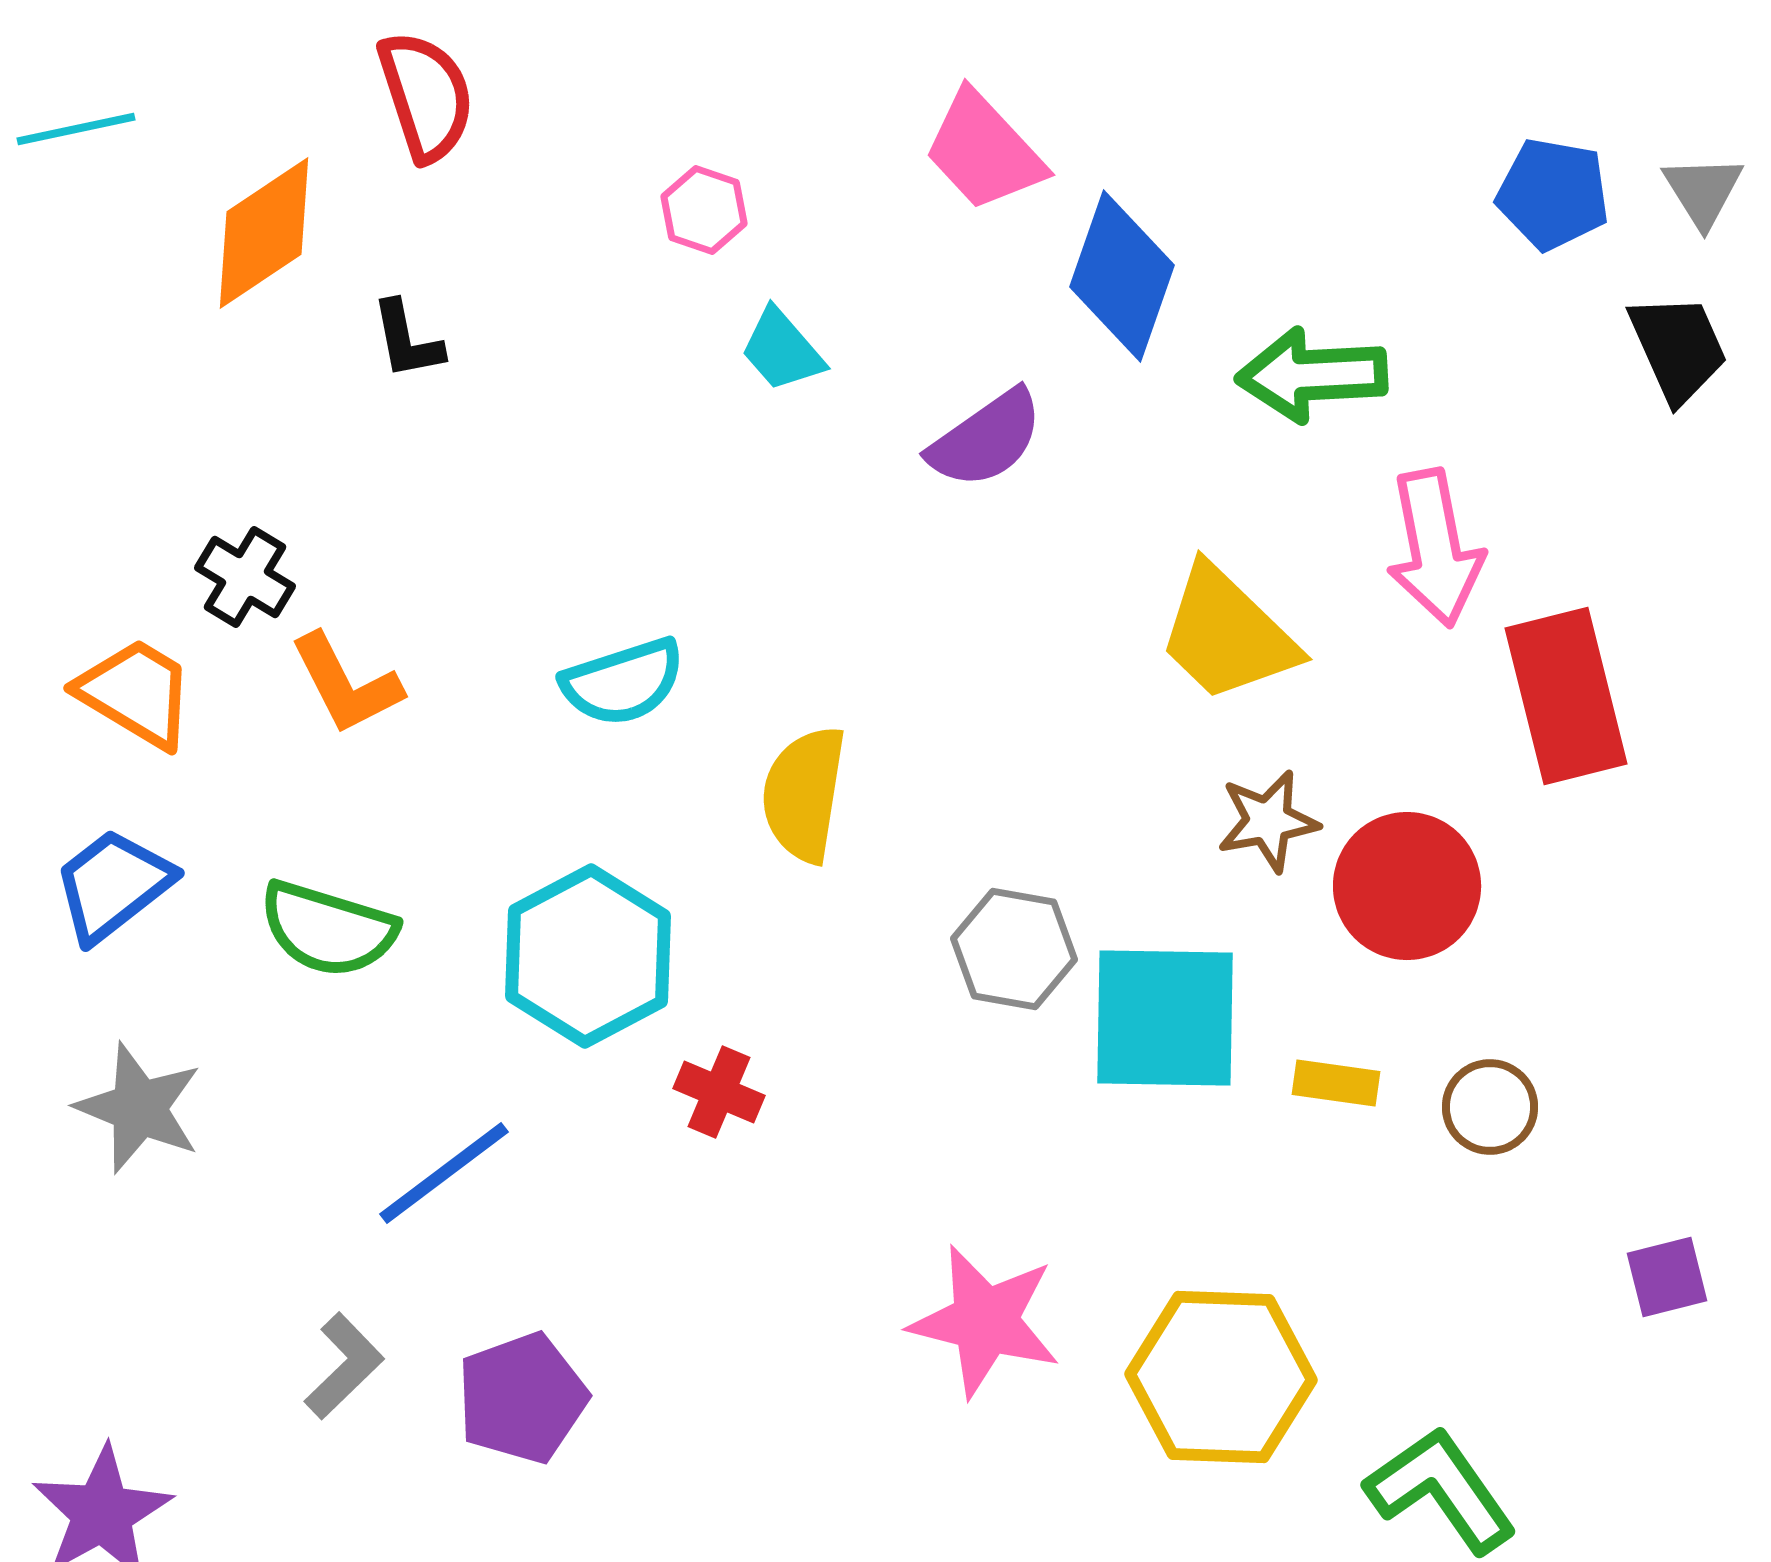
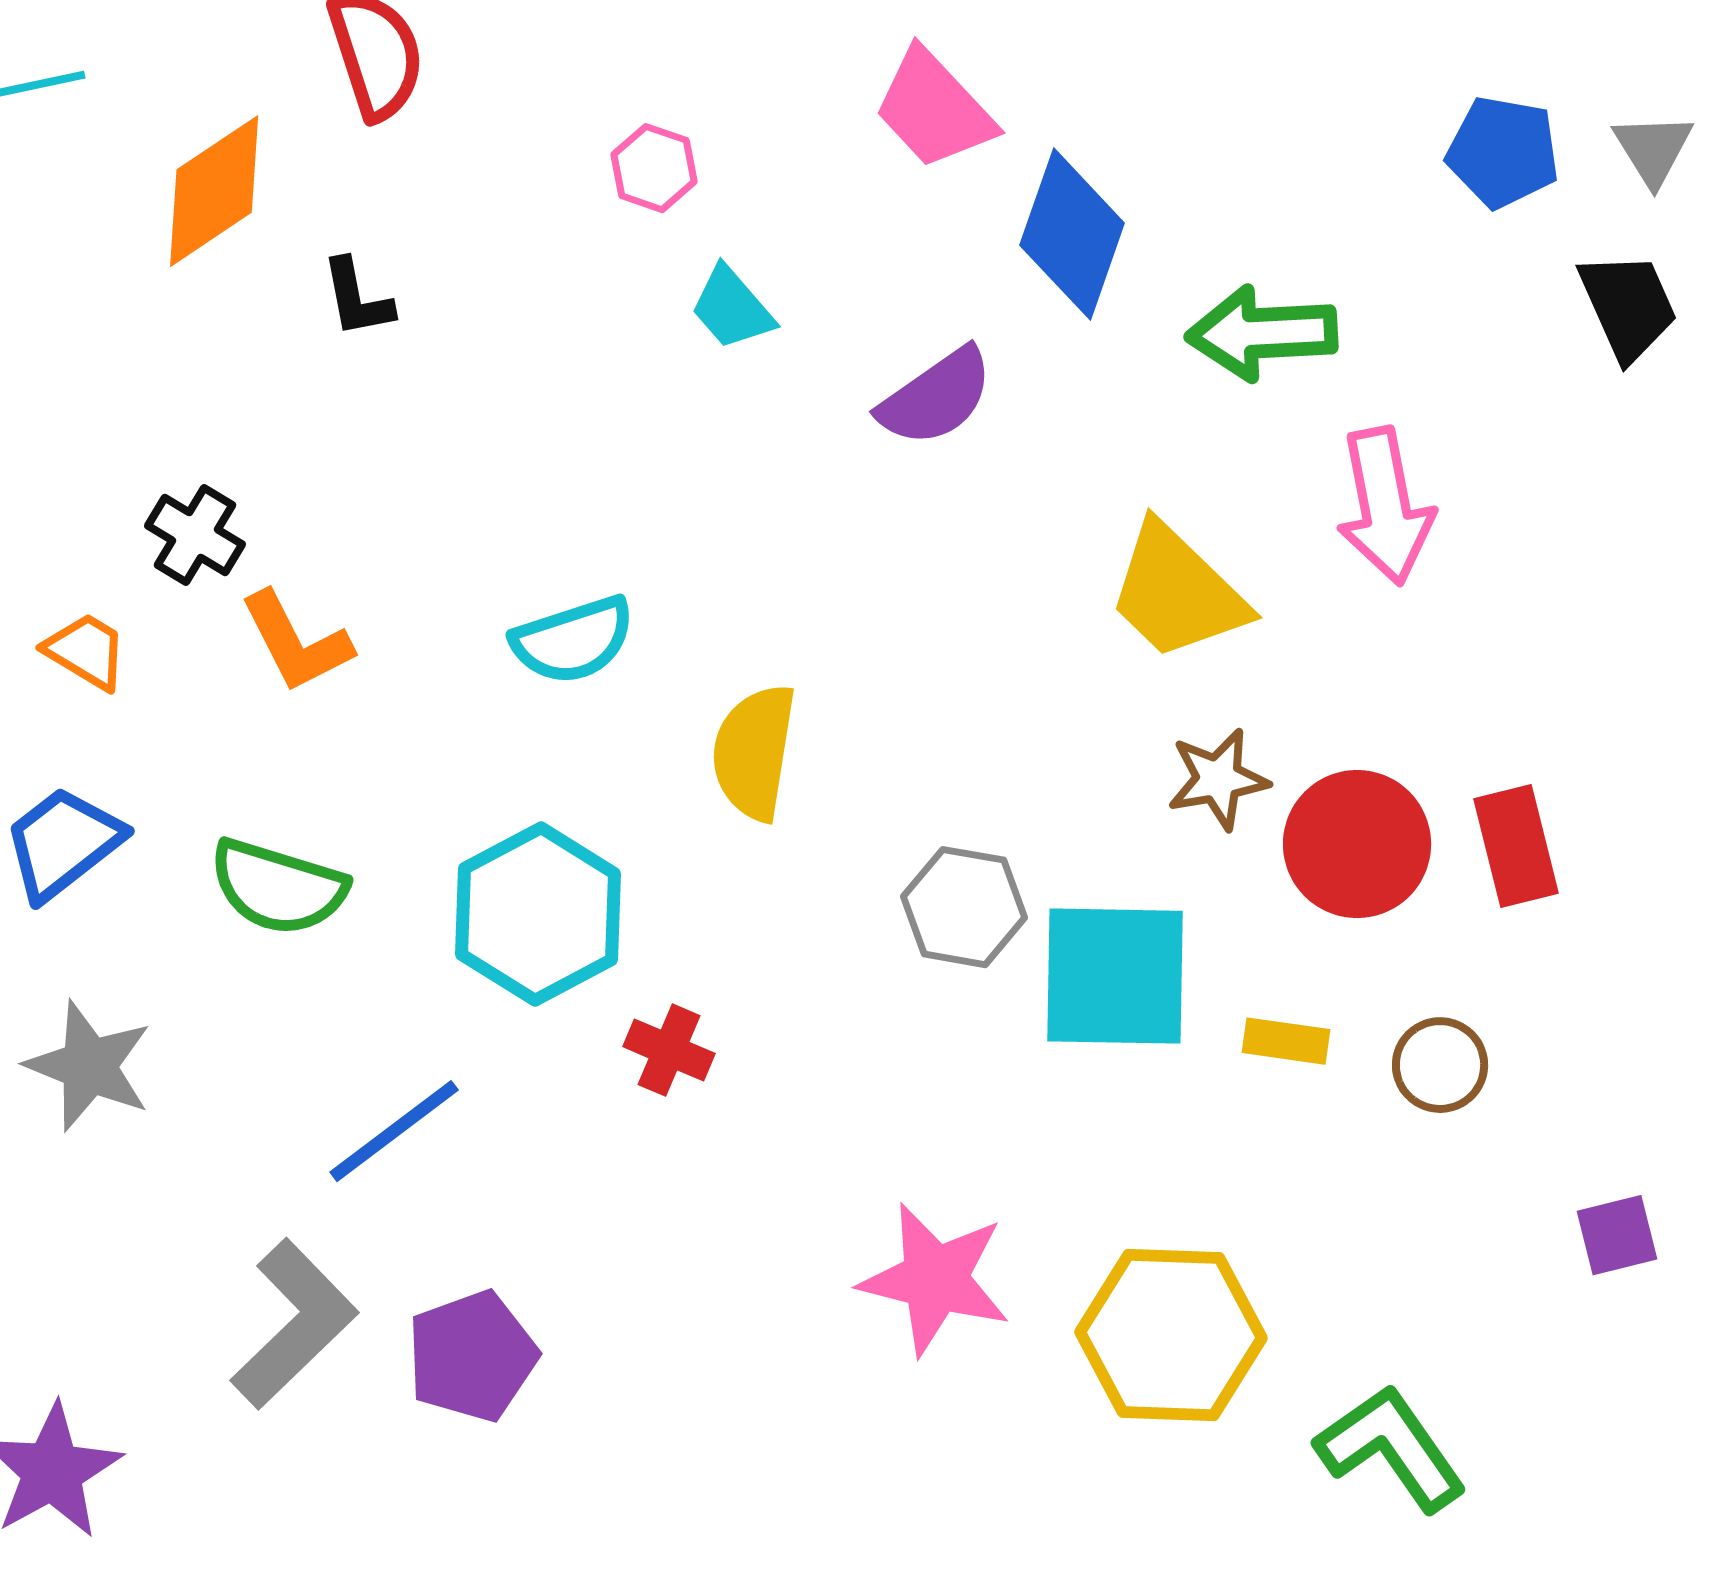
orange trapezoid: (136, 693) -> (86, 651), size x0.7
red rectangle: (1566, 696) -> (1516, 846), moved, size x0.7
gray L-shape: (344, 1366) -> (294, 1324), size x1.6

